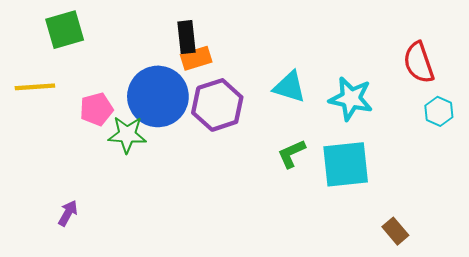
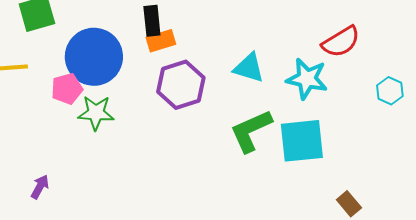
red semicircle: (419, 63) -> (341, 42), moved, turned -102
blue circle: (158, 96) -> (94, 57), moved
green L-shape: (291, 154) -> (251, 131), size x1.6

